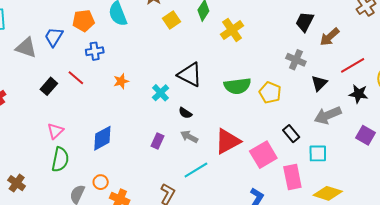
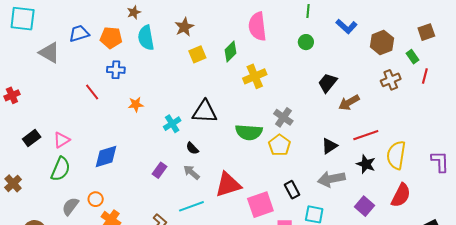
blue trapezoid: (54, 37) -> (79, 34), moved, turned 30
gray cross: (296, 60) -> (283, 117), moved
black triangle: (190, 75) -> (205, 112), turned -36
black rectangle: (49, 86) -> (32, 138), moved

